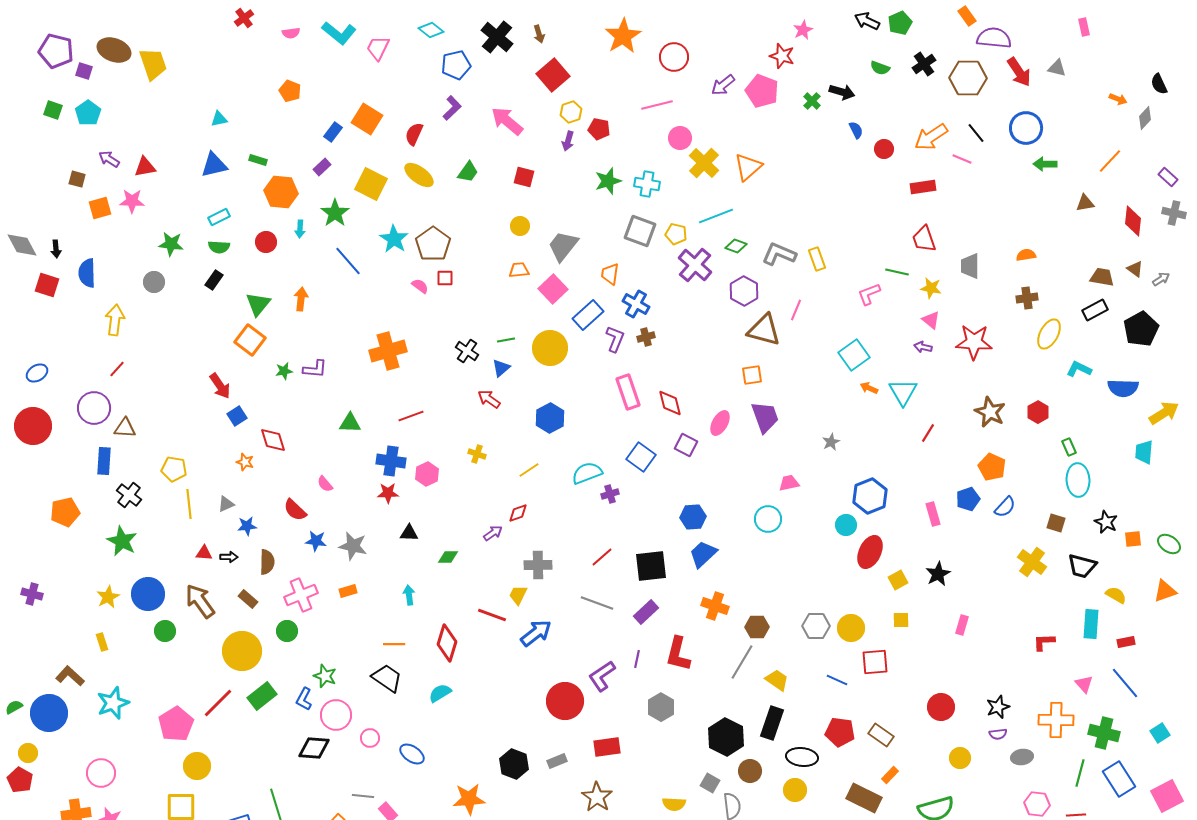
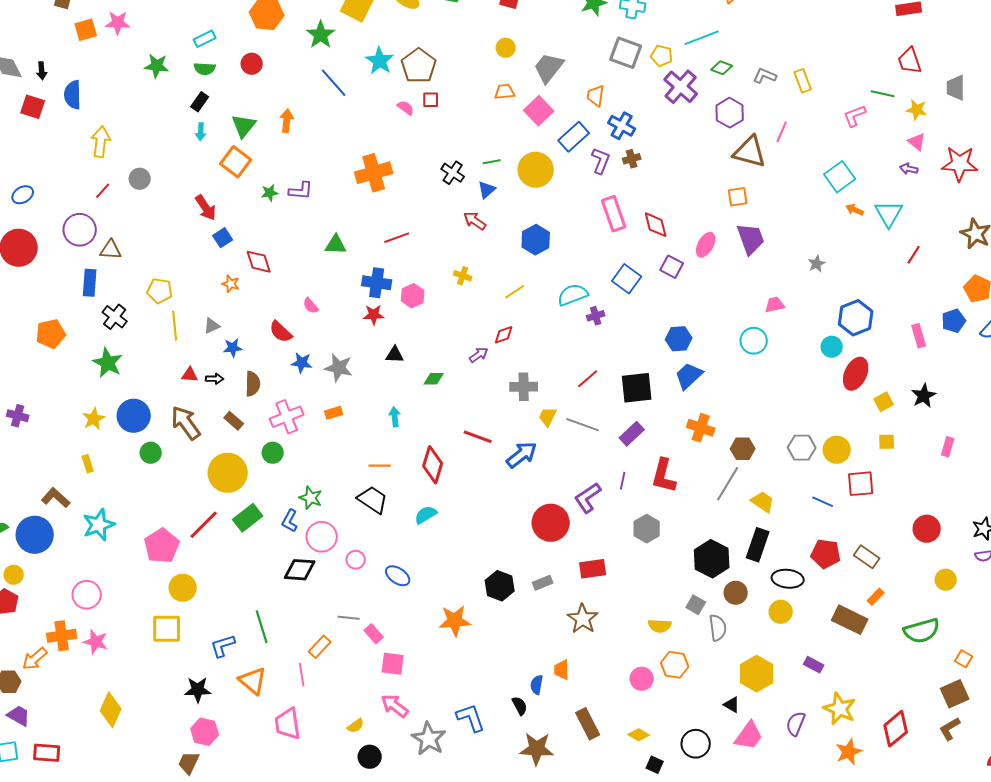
cyan arrow: (300, 229) -> (201, 132), moved
gray L-shape: (779, 254) -> (765, 76), size x0.7
gray circle: (154, 282) -> (140, 179), moved
yellow trapezoid: (518, 595) -> (548, 417), moved

